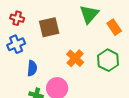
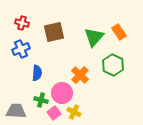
green triangle: (89, 14) -> (94, 37), moved
orange cross: (75, 58) -> (80, 75), moved

